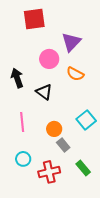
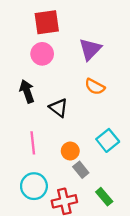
pink circle: (49, 59) -> (42, 54), moved
cyan circle: (23, 159) -> (34, 186), size x1.5

